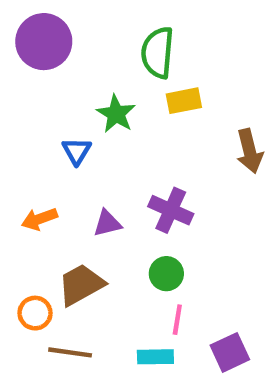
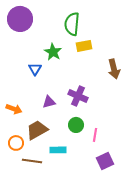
orange arrow: (39, 219) -> (14, 109), moved, turned -140
pink line: (177, 320) -> (95, 135), moved
cyan rectangle: (155, 357) -> (58, 150), moved

